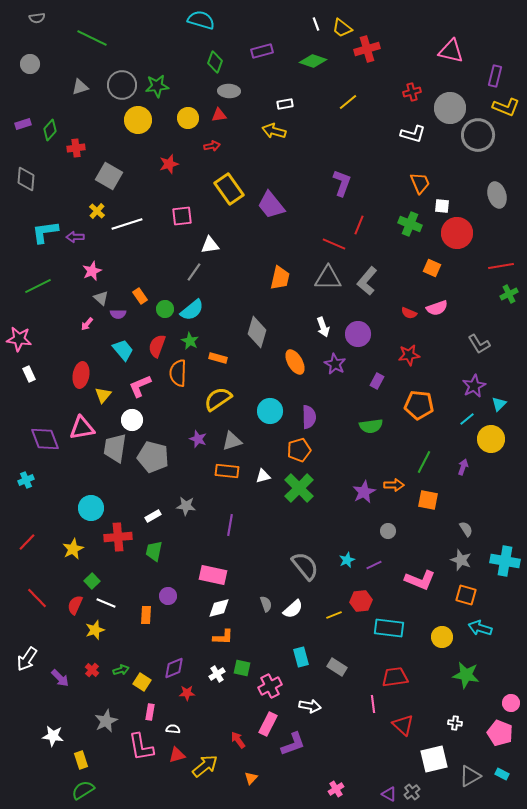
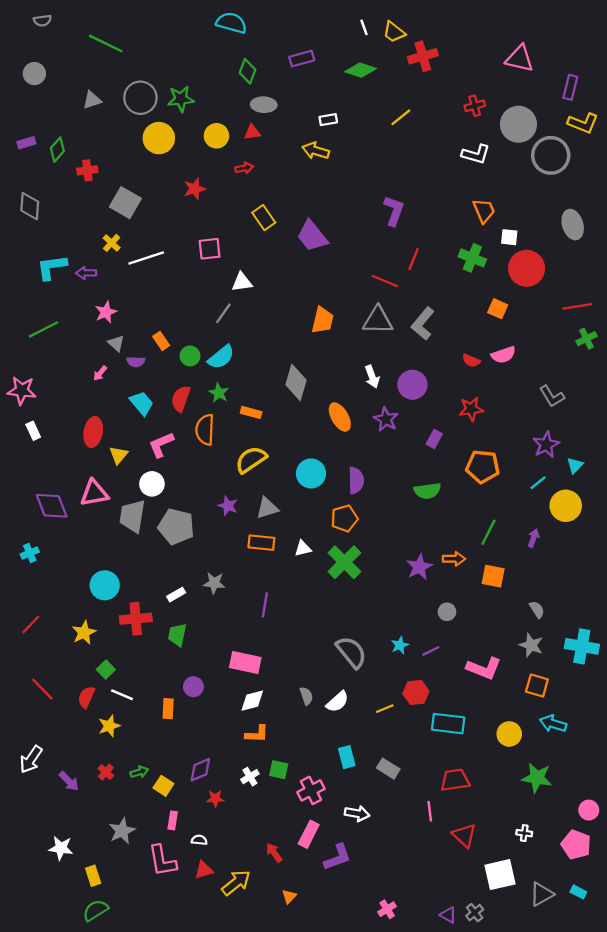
yellow rectangle: (229, 189) -> (264, 218), size x0.7

